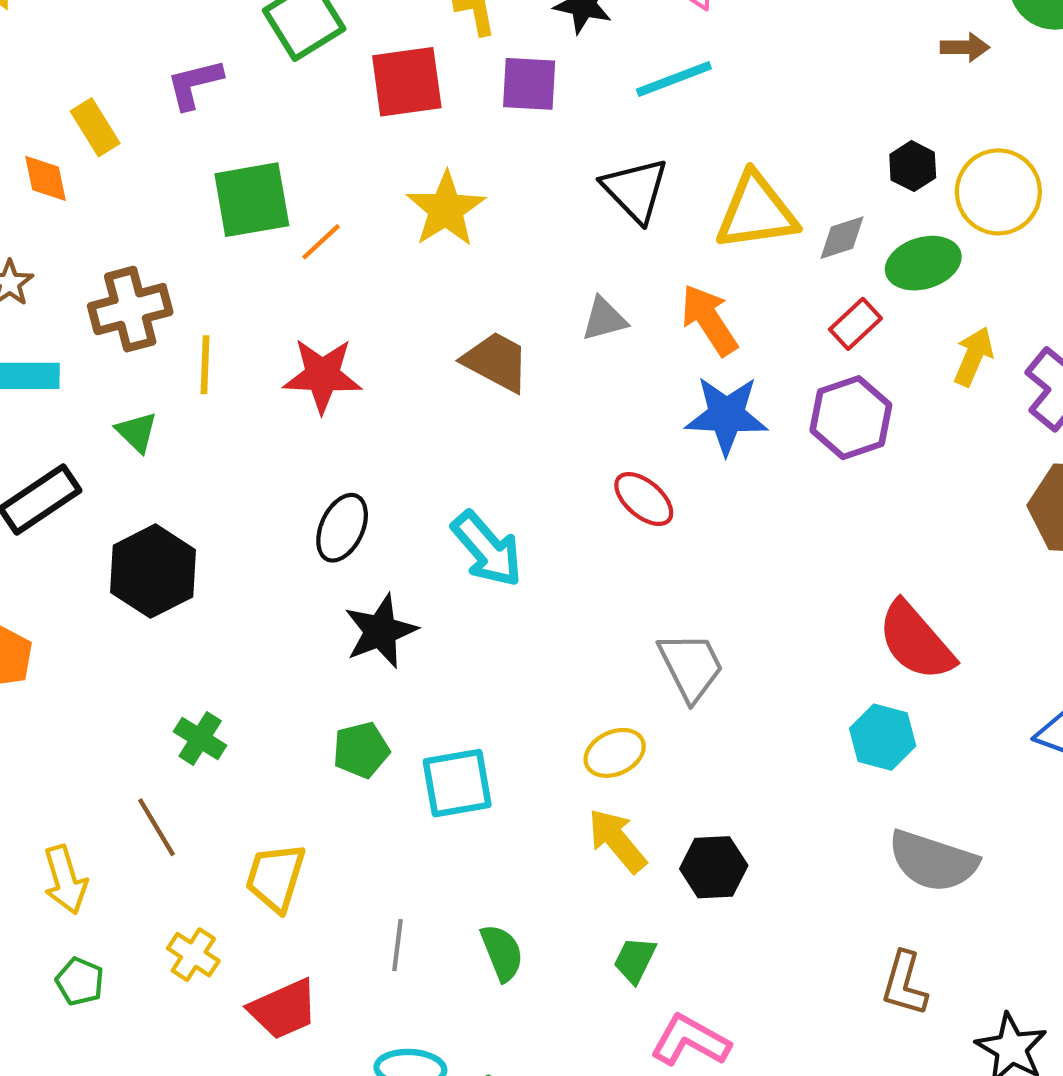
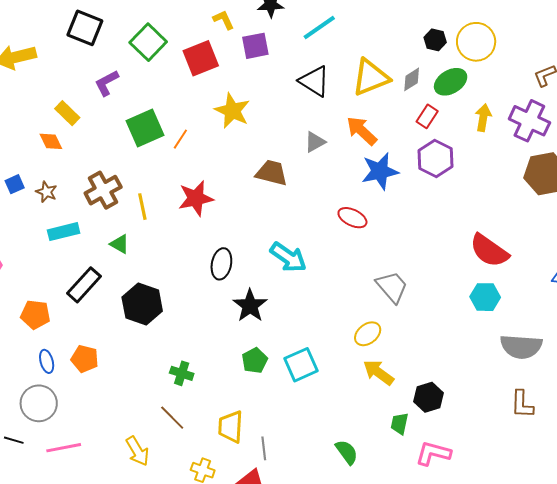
black hexagon: (714, 867) -> (428, 397), moved
gray line: (397, 945) -> (264, 448), moved
green semicircle: (502, 953) -> (347, 452), moved

